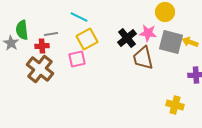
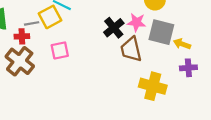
yellow square: (87, 39) -> (50, 17), moved
yellow arrow: (190, 42) -> (182, 44), moved
yellow cross: (175, 105) -> (153, 86), moved, size x1.4

